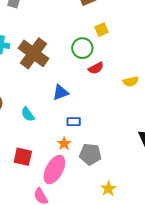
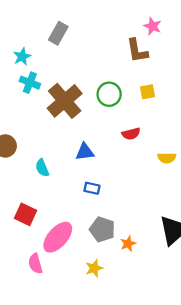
green circle: (82, 48) -> (109, 94), moved
orange star: (64, 144) -> (128, 244), moved
yellow star: (108, 189) -> (94, 268), moved

